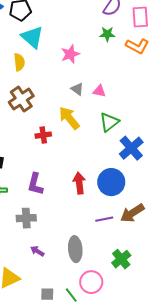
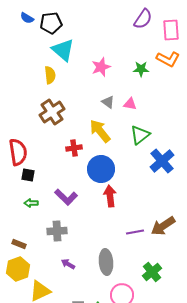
green star: (107, 34) -> (141, 69), moved
blue circle: (111, 182) -> (101, 169), moved
purple L-shape: (35, 184) -> (66, 197), turned -60

